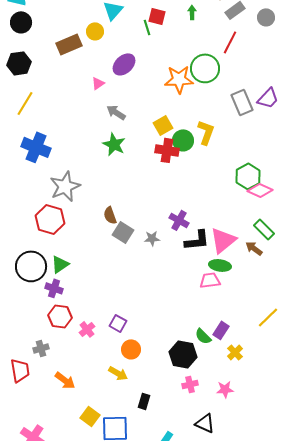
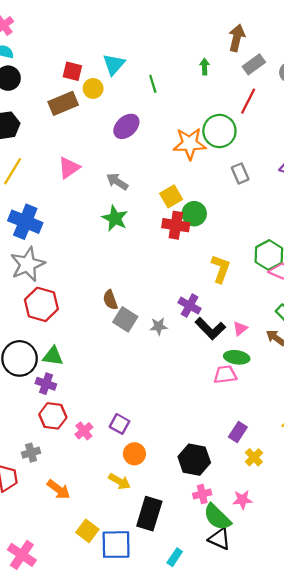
red square: (157, 16) -> (72, 71), moved
pink triangle: (98, 83) -> (69, 168), moved, size x1.5
gray rectangle: (242, 102) -> (240, 173), moved, size x0.7
yellow L-shape: (206, 132) -> (221, 269), moved
gray star: (65, 186) -> (28, 264), moved
black L-shape: (197, 240) -> (210, 329), turned 52
pink triangle: (223, 240) -> (240, 329), size x0.5
green triangle: (60, 264) -> (53, 356), turned 42
green semicircle: (203, 336) -> (217, 517), moved, size x1.5
black rectangle: (144, 401) -> (149, 514), size x1.8

